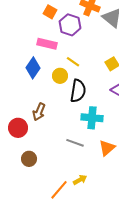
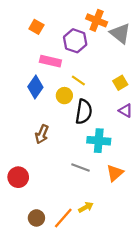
orange square: (50, 12) -> (36, 27), moved
red circle: (18, 128) -> (18, 177), moved
brown circle: (29, 159) -> (36, 218), moved

